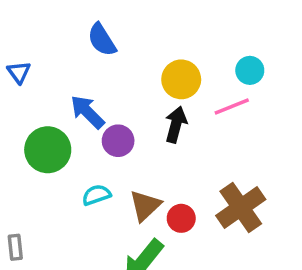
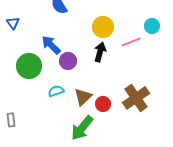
cyan circle: (250, 70) -> (152, 26), moved

